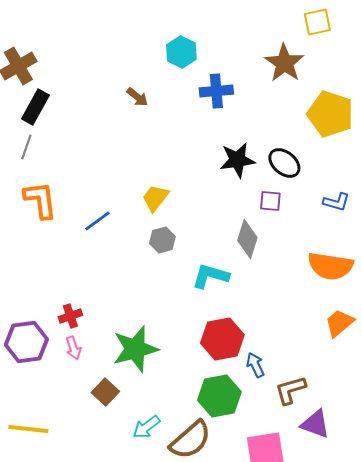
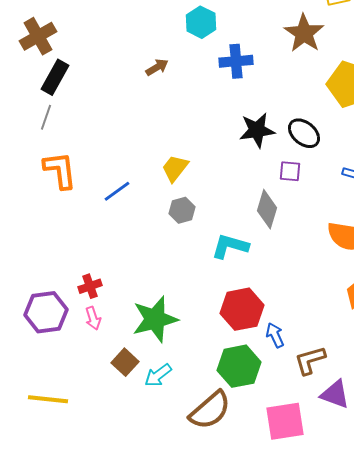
brown arrow: (137, 97) -> (157, 67), turned -70
cyan arrow: (146, 427) -> (158, 375), moved

